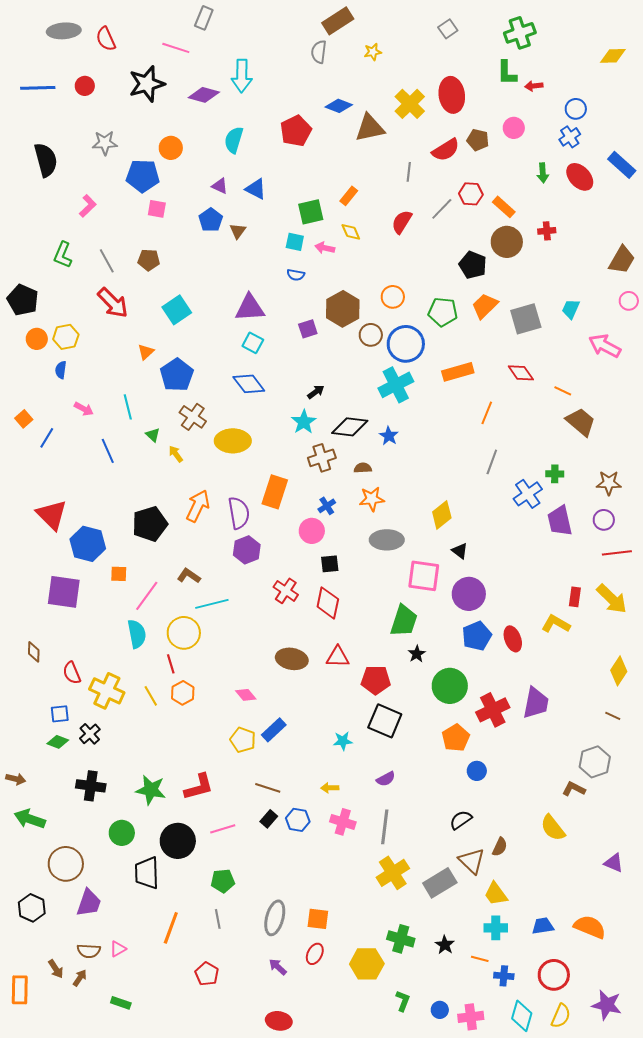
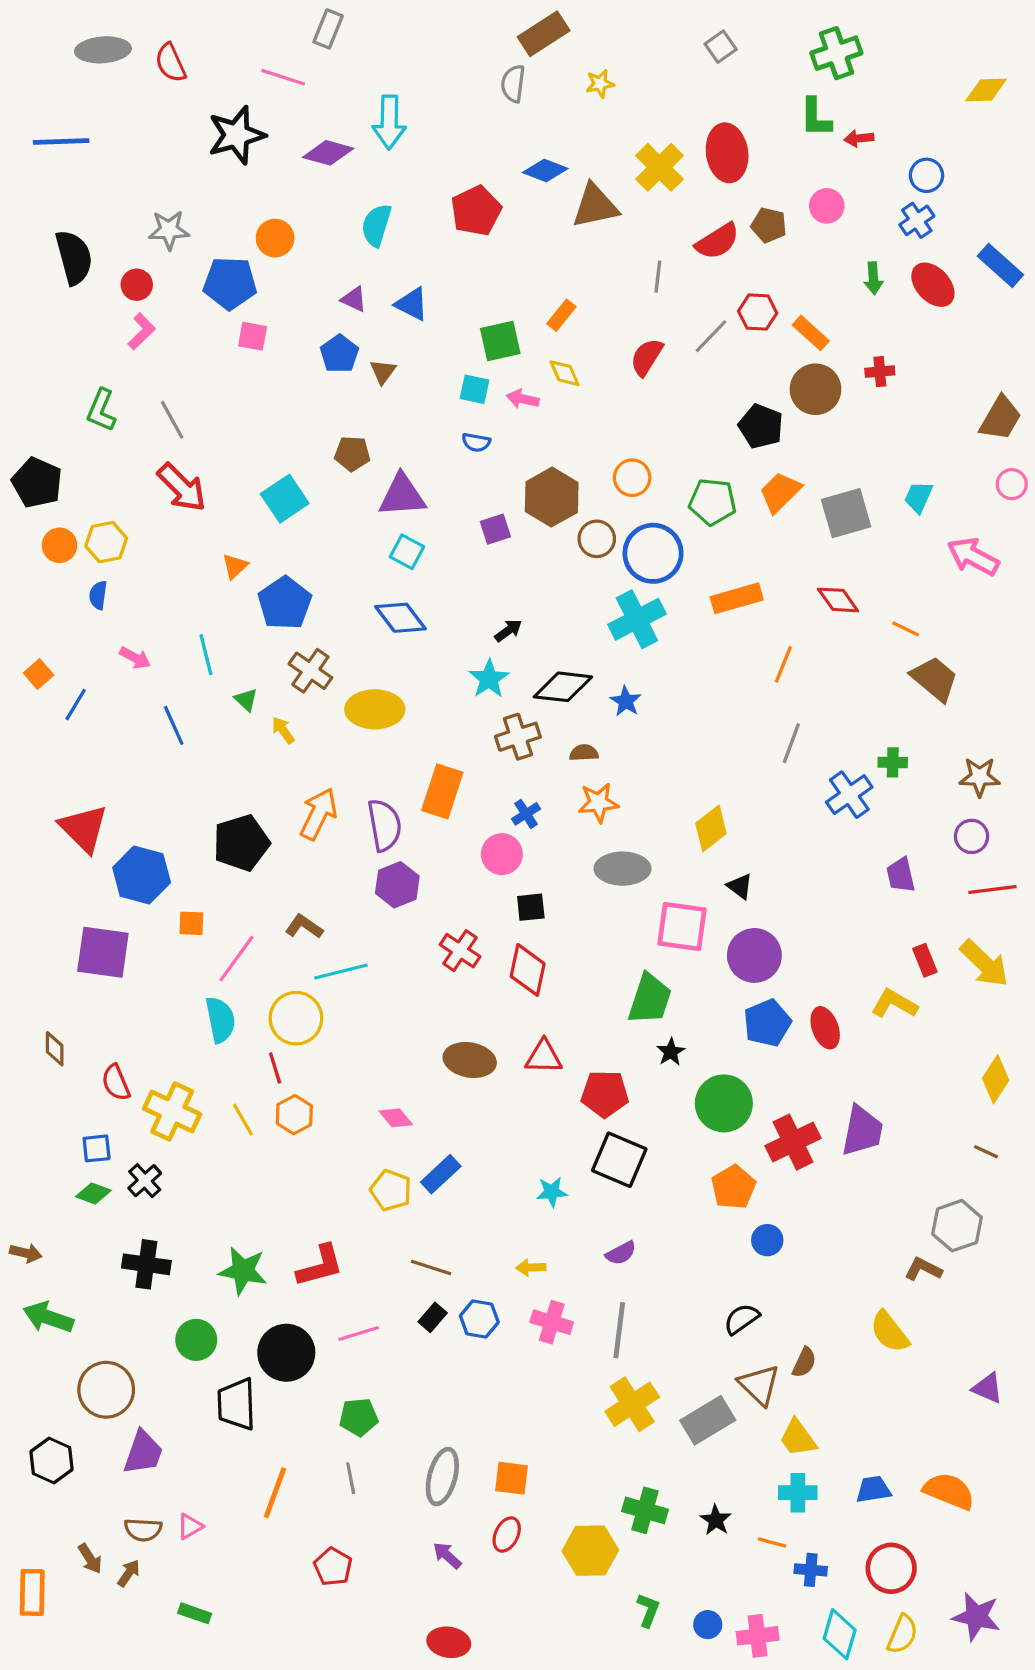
red circle: (85, 86) -> (137, 285), moved
brown pentagon: (149, 260) -> (352, 454), moved
purple trapezoid: (560, 521) -> (901, 875), moved, size x0.7
red rectangle: (575, 597) -> (925, 960), turned -30

